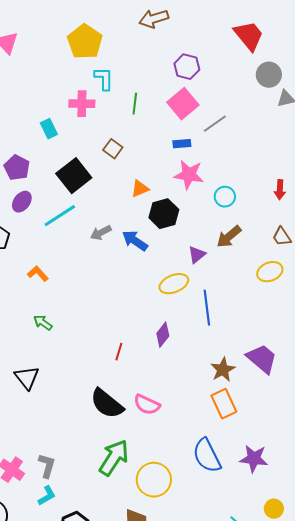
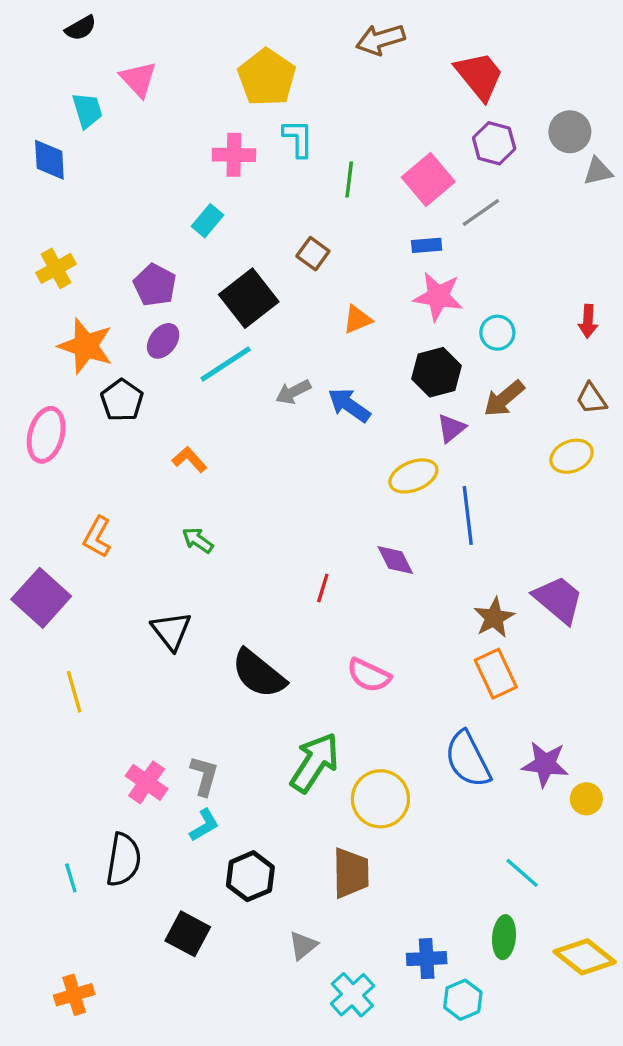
red trapezoid: (249, 36) -> (479, 76), moved
purple hexagon: (187, 67) -> (494, 143), moved
pink cross: (82, 104) -> (234, 155), moved
cyan rectangle: (49, 129) -> (208, 221), turned 66
black hexagon: (164, 214) -> (436, 372), moved
purple diamond: (163, 335) -> (395, 560), turned -65
black semicircle: (107, 404) -> (259, 674), moved
yellow circle: (274, 509) -> (586, 799), moved

